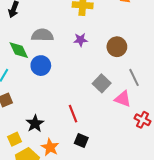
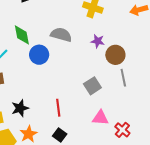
gray semicircle: (42, 35) -> (61, 35), moved
purple star: (81, 40) -> (98, 41), moved
gray line: (134, 77) -> (123, 78), moved
pink triangle: (123, 99) -> (100, 118), moved, turned -30

